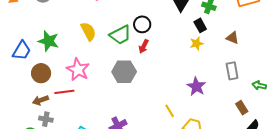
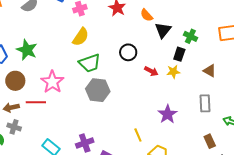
black circle: (142, 24) -> (128, 52), moved
black rectangle: (200, 25) -> (179, 54), turned 40
yellow semicircle: (88, 31) -> (81, 37), moved, turned 54
green trapezoid: (120, 35) -> (90, 63), moved
red arrow: (144, 46) -> (151, 71), moved, turned -96

